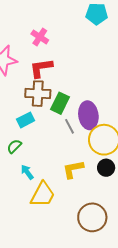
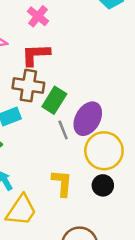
purple ellipse: (88, 115) -> (88, 119), turned 32
yellow L-shape: (73, 169) -> (62, 183), turned 100

